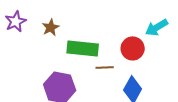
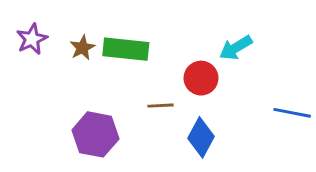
green rectangle: (83, 48) -> (126, 49), moved

